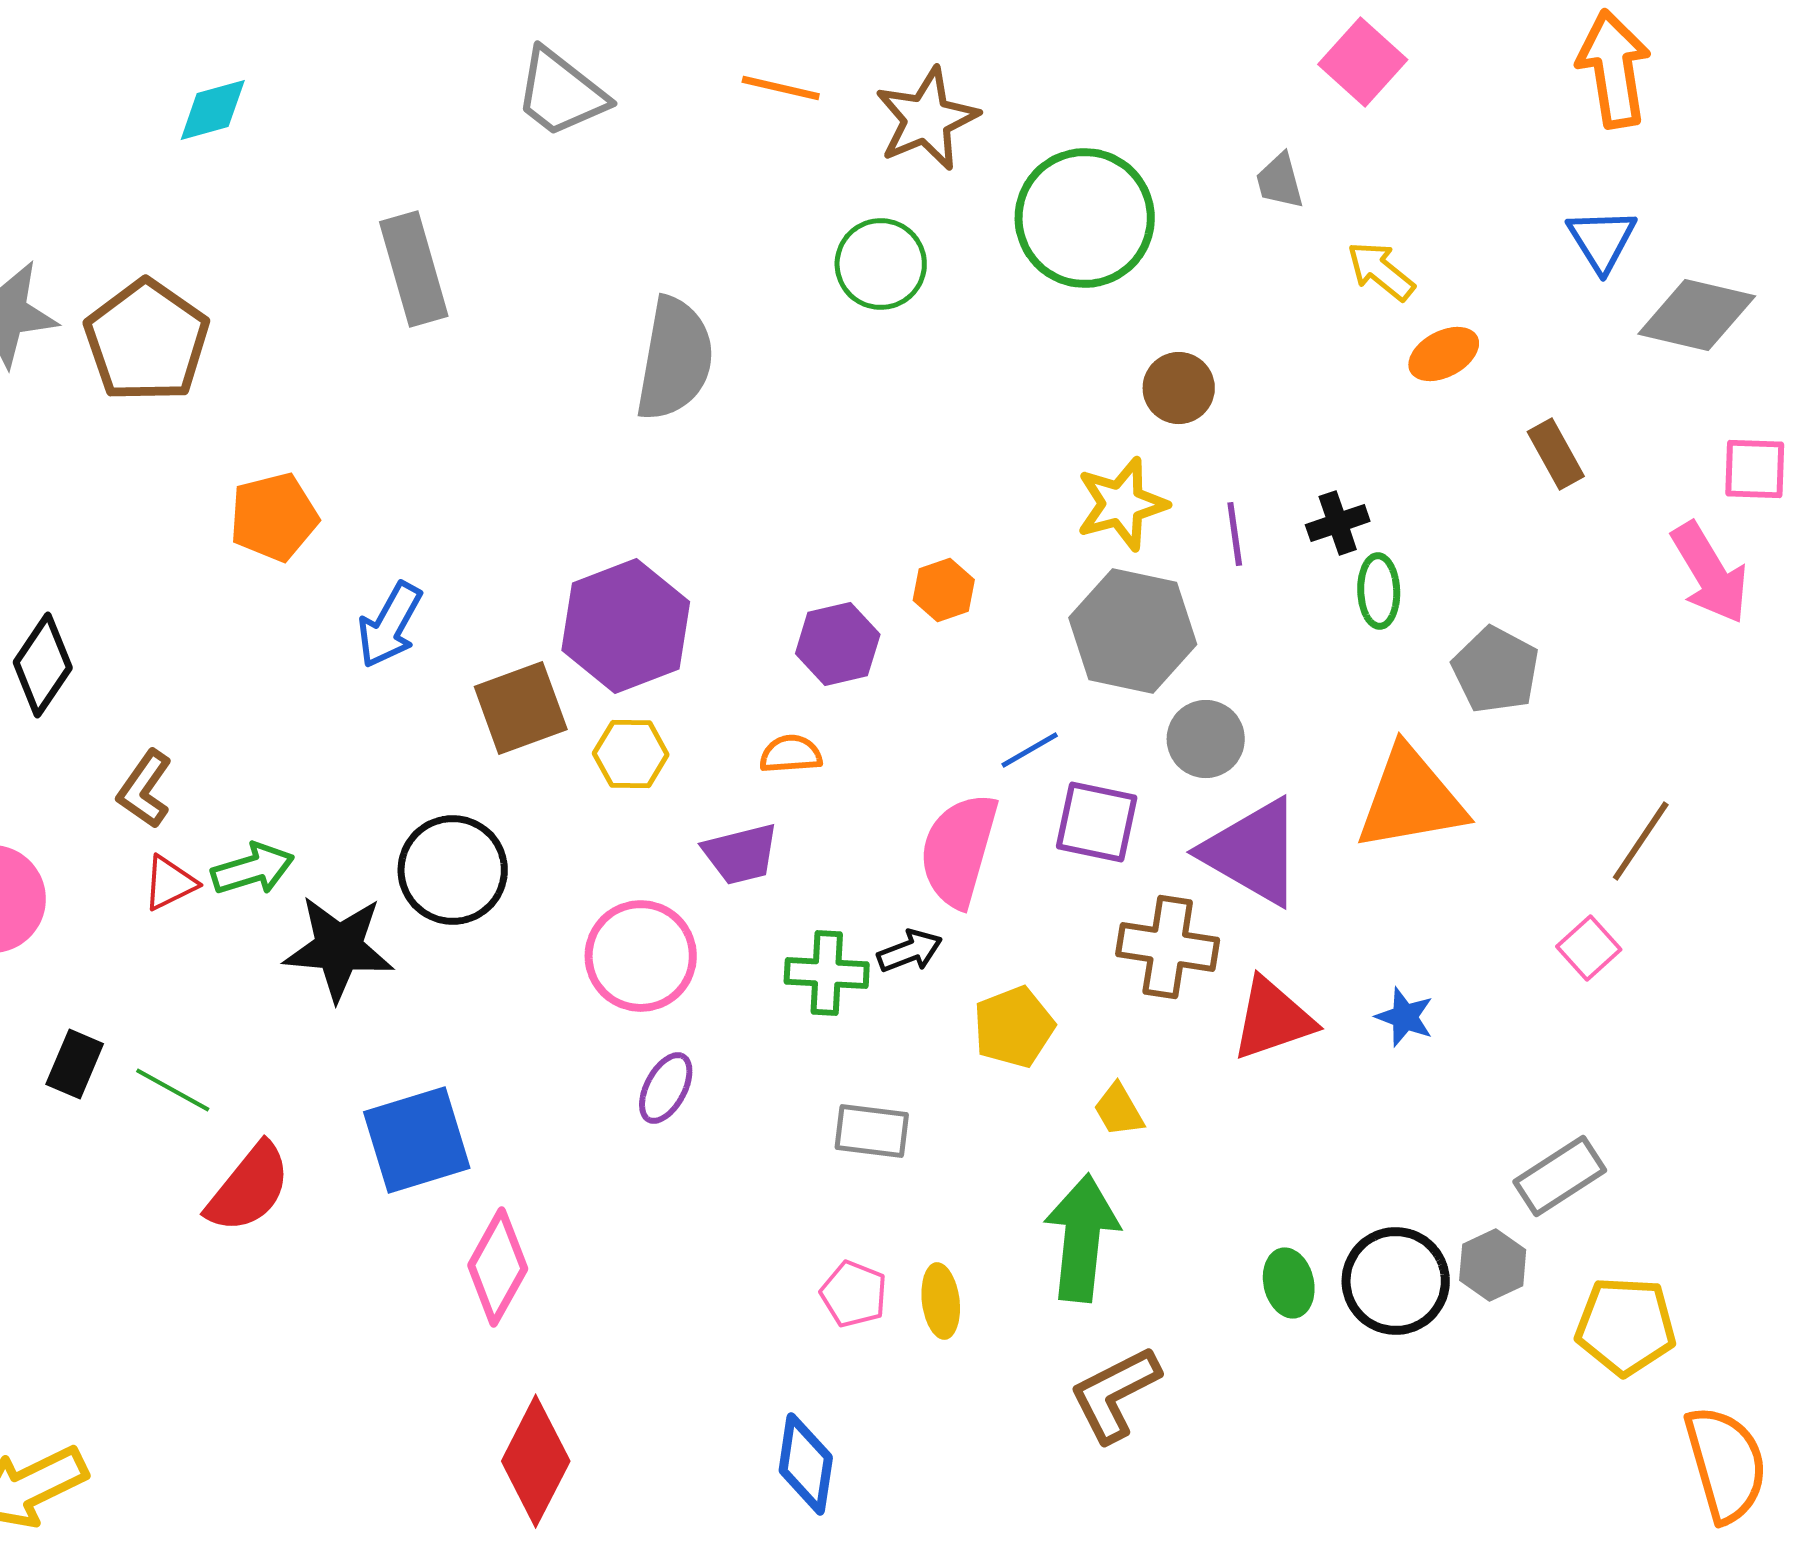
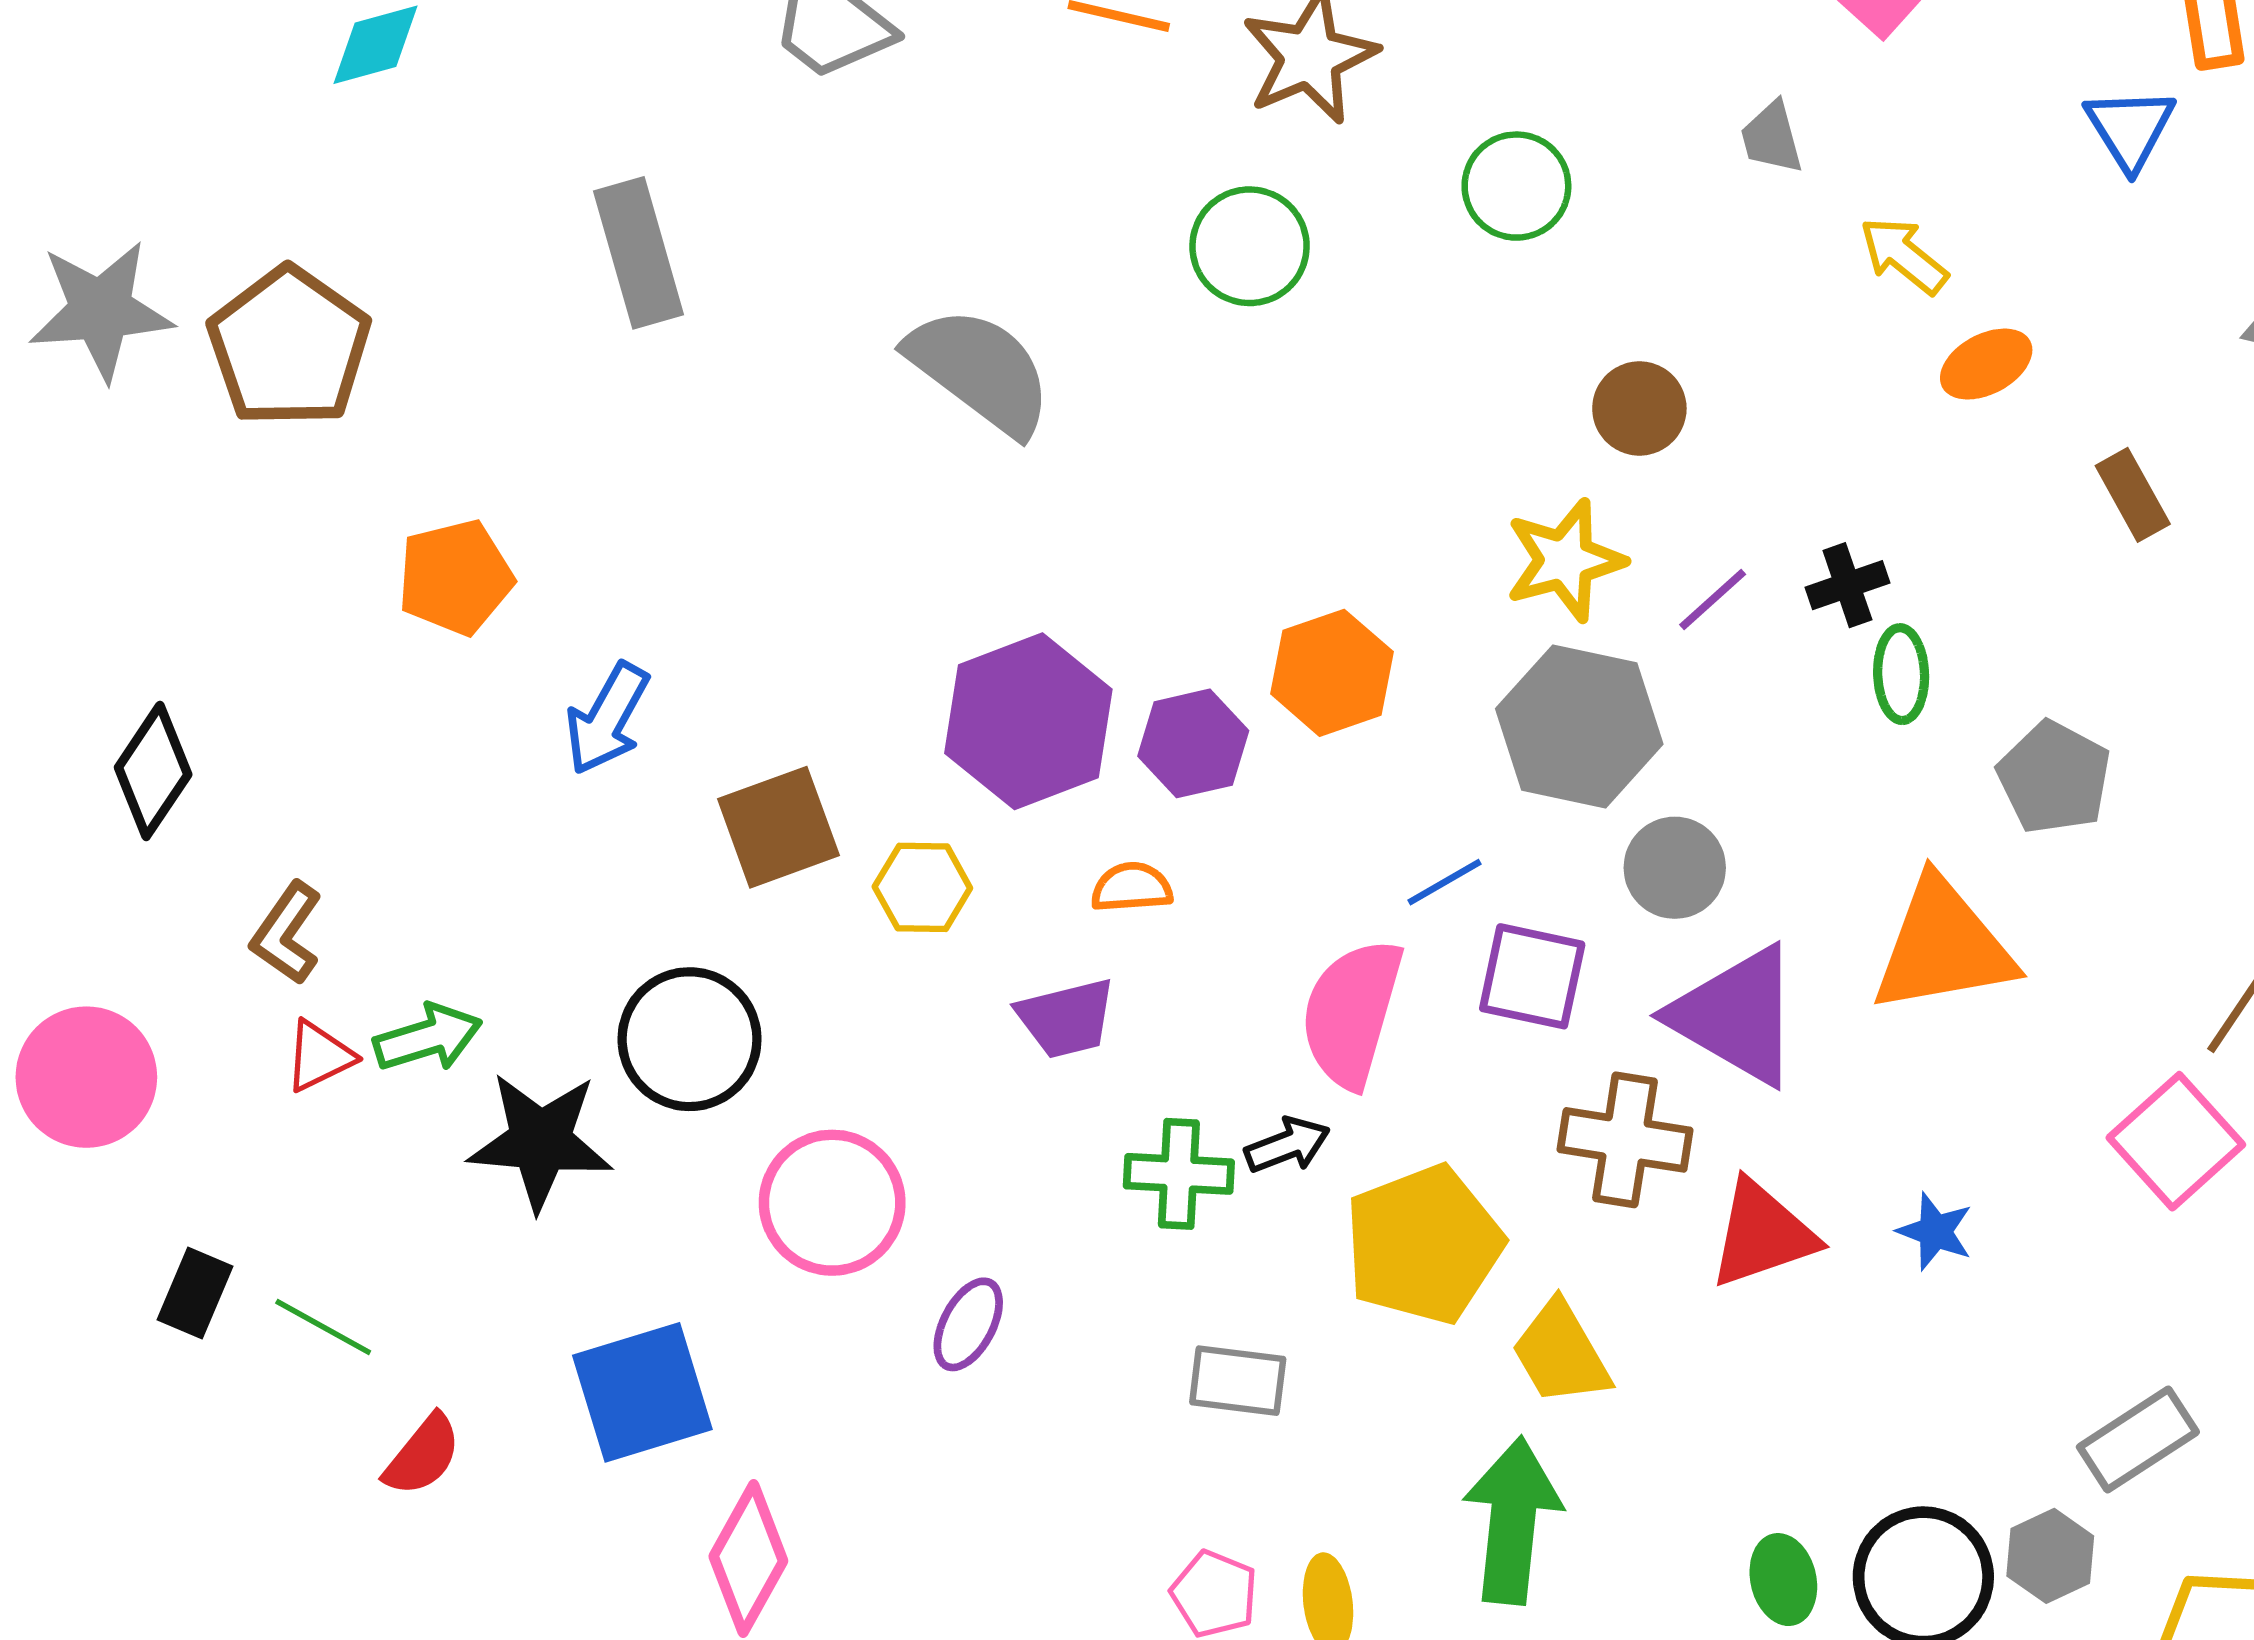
green circle: (1085, 218) -> (1516, 186), size x0.6
blue triangle: (1602, 240) -> (2130, 128), moved
gray semicircle: (675, 359) -> (980, 371), turned -63
purple line: (1235, 534) -> (1713, 600), turned 56
orange hexagon: (944, 590) -> (1332, 673), size x1.5
purple hexagon: (626, 626) -> (1028, 721), moved
pink square: (1589, 948) -> (2176, 1141), size x1.6
pink circle: (641, 956) -> (832, 1203), moved
yellow pentagon: (1014, 1027) -> (1424, 1245), size x1.5
yellow trapezoid: (1119, 1110) -> (1561, 1353), size x1.5
red semicircle: (249, 1188) -> (423, 1455), size x0.7

